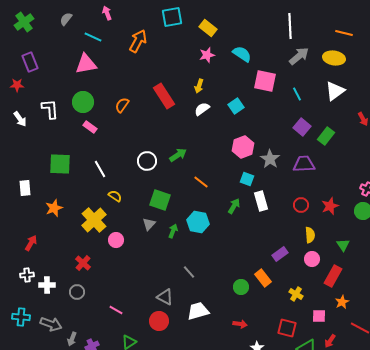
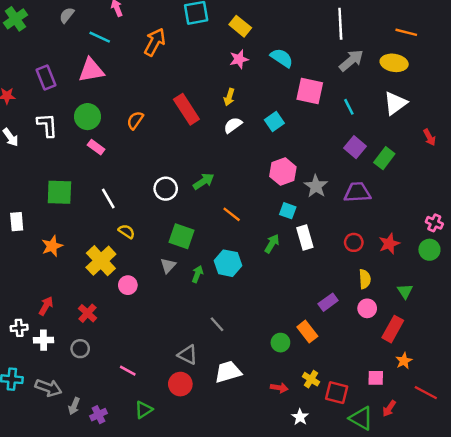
purple rectangle: (30, 62) -> (46, 78), moved
red arrow: (31, 243) -> (46, 306), moved
yellow cross: (296, 294) -> (311, 379), moved

